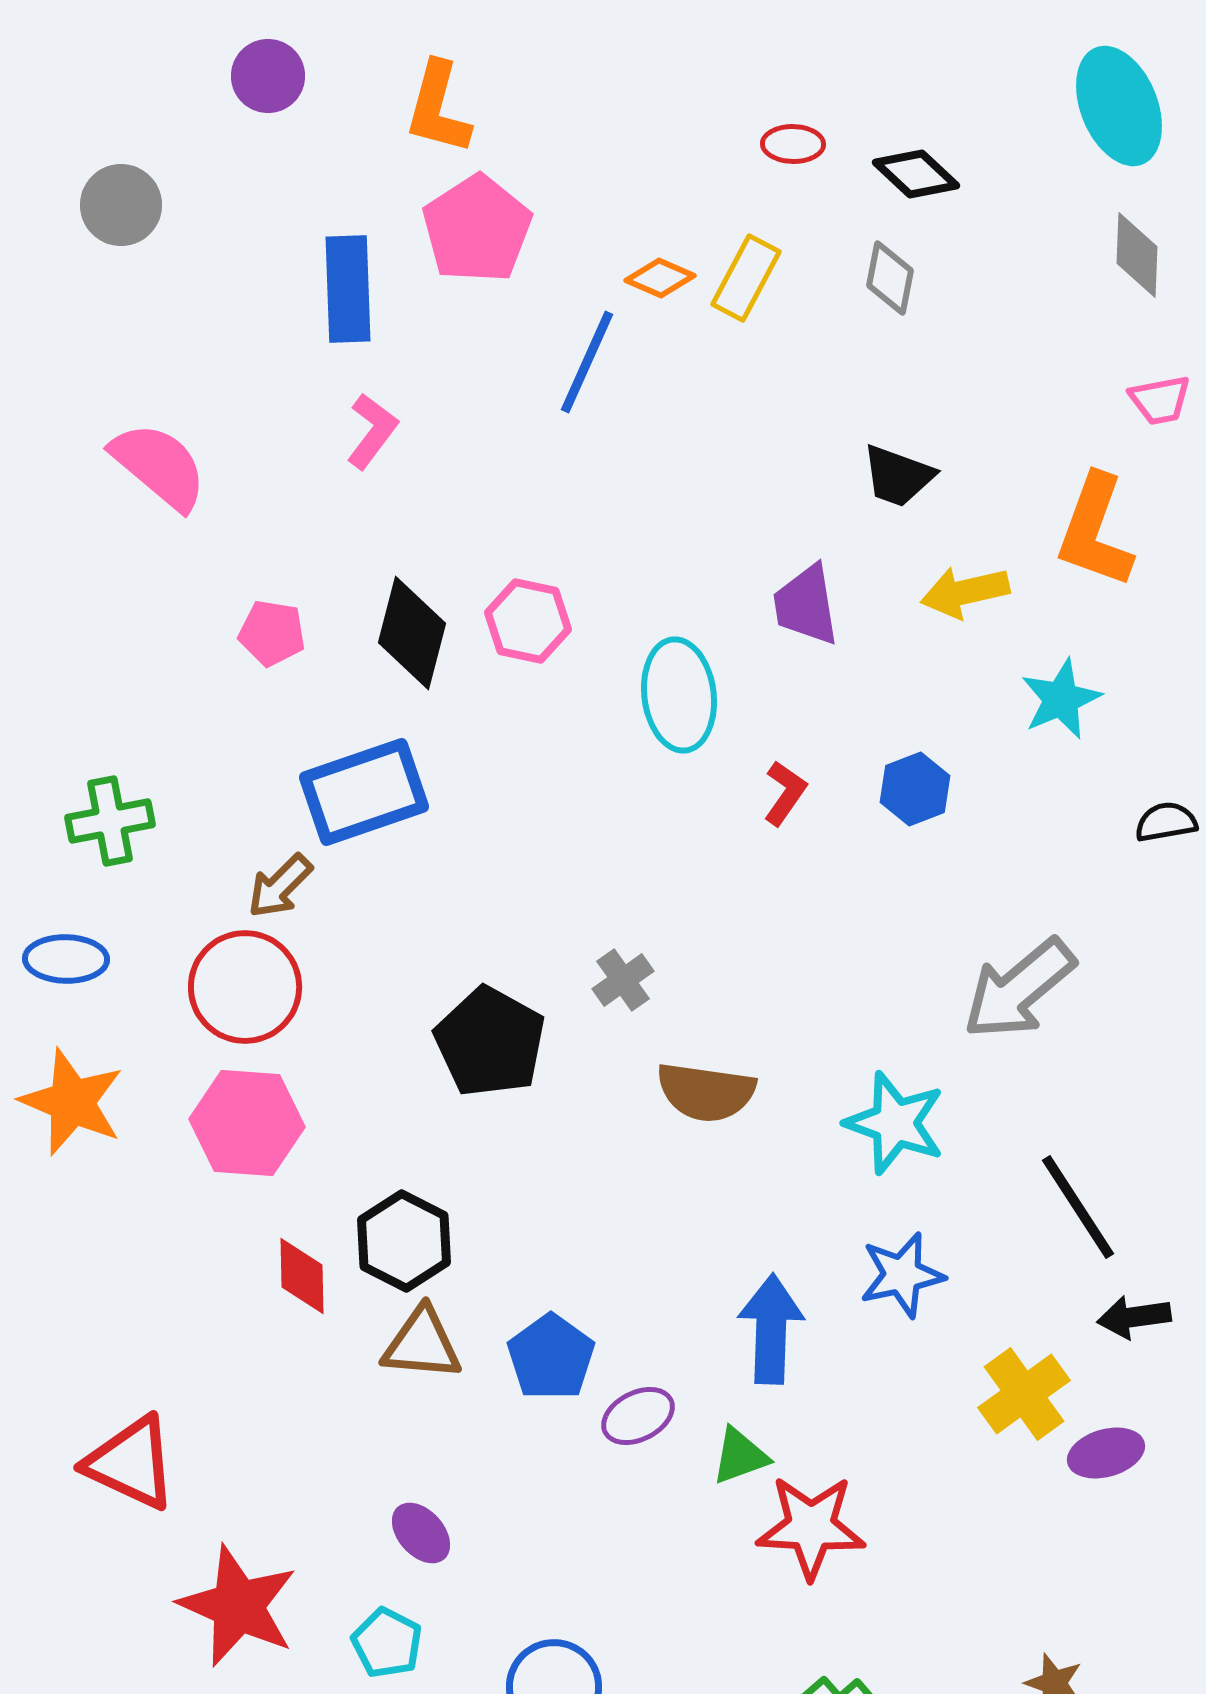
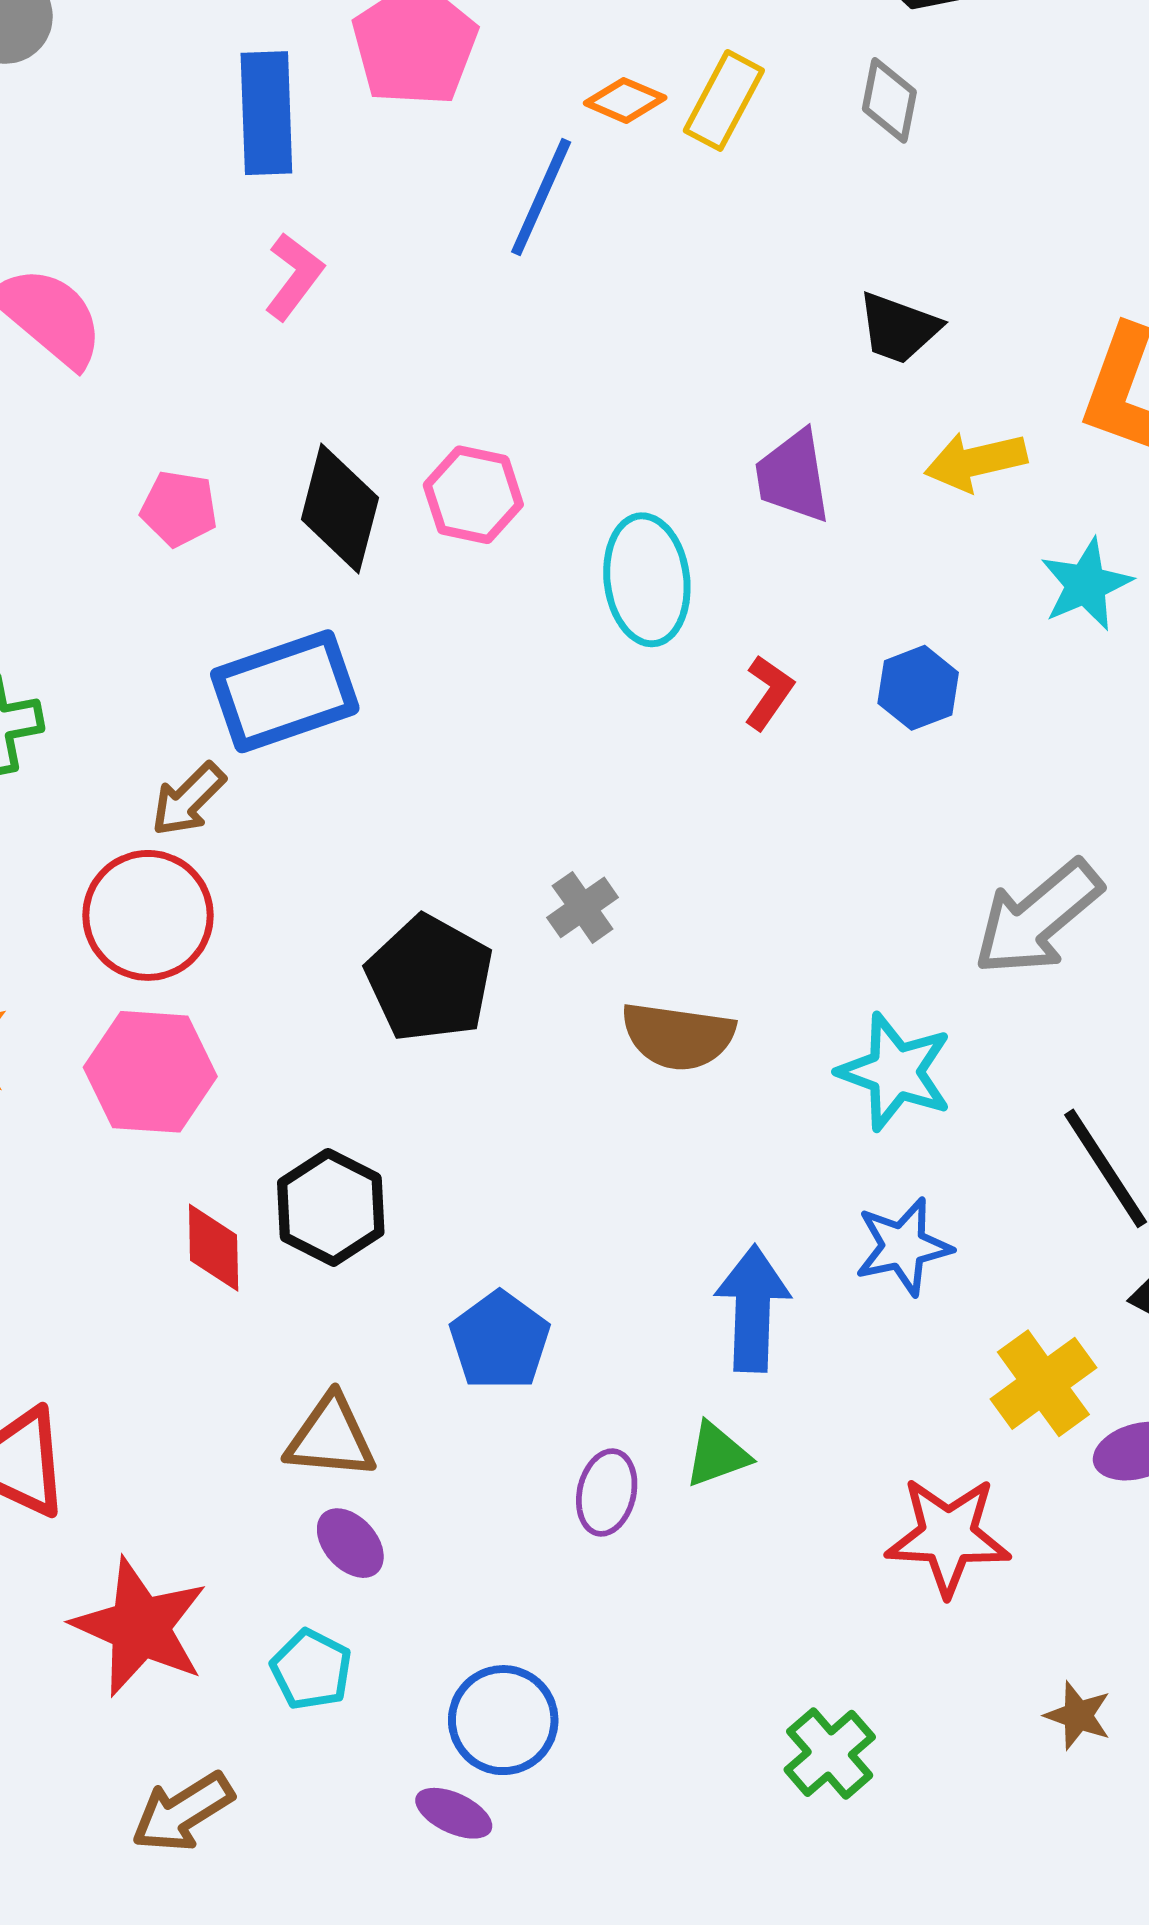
brown triangle: (422, 1344) -> (331, 1437), moved
purple ellipse: (638, 1416) -> (607, 1492), moved, turned -50
red star: (811, 1527) -> (948, 1536), moved

